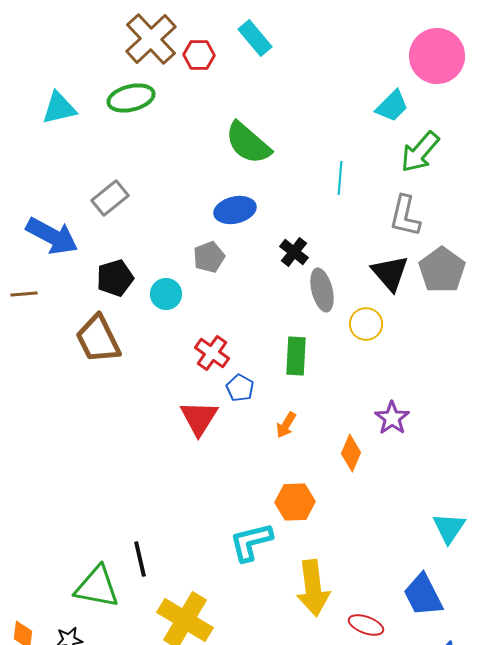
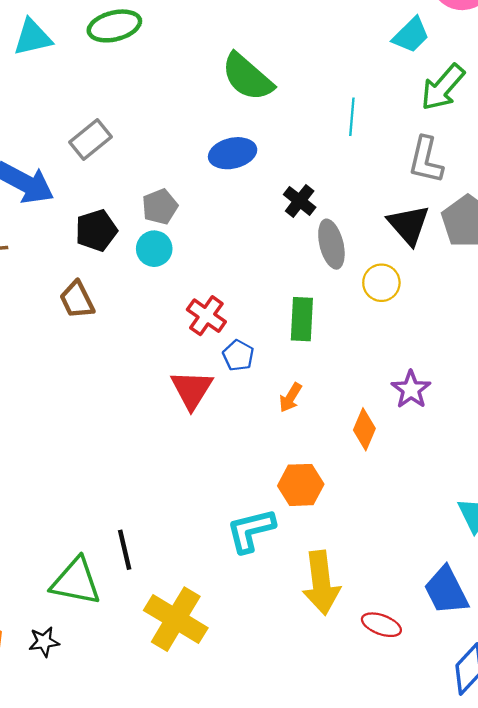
gray pentagon: (209, 257) -> (160, 207), moved
brown trapezoid: (98, 339) -> (77, 300), size x0.7

